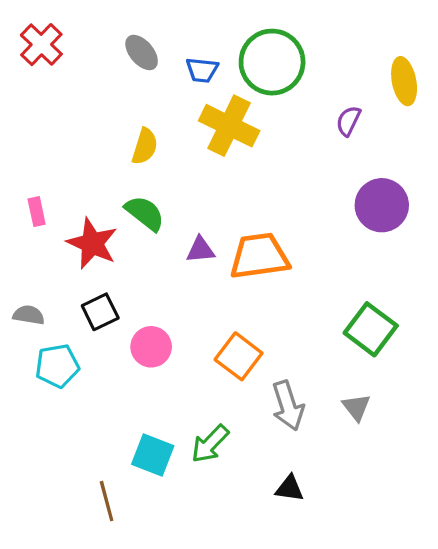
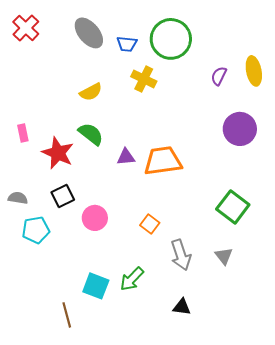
gray ellipse: (142, 53) -> (89, 33), size x1.4
yellow ellipse: (404, 81) -> (254, 71), moved
yellow cross: (229, 126) -> (144, 79), size x0.7
yellow semicircle: (145, 146) -> (91, 92), turned 45
orange square: (239, 356) -> (150, 224), size x0.7

